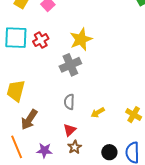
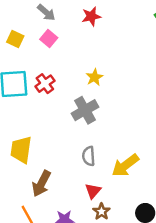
yellow star: (81, 39) -> (94, 77), size x0.6
yellow arrow: (98, 112) -> (125, 165), size x1.6

